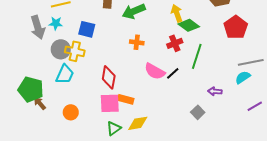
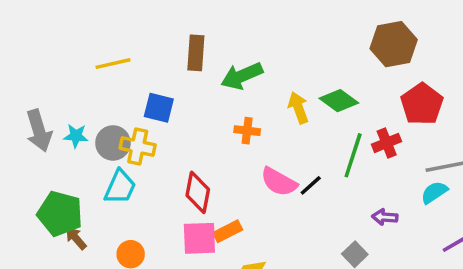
yellow arrow: (177, 13) -> (298, 108), moved
cyan star: (56, 23) -> (76, 136), moved
gray arrow: (38, 27) -> (39, 131), moved
red cross: (175, 43) -> (387, 143), moved
orange rectangle: (126, 99) -> (228, 231), turned -42

